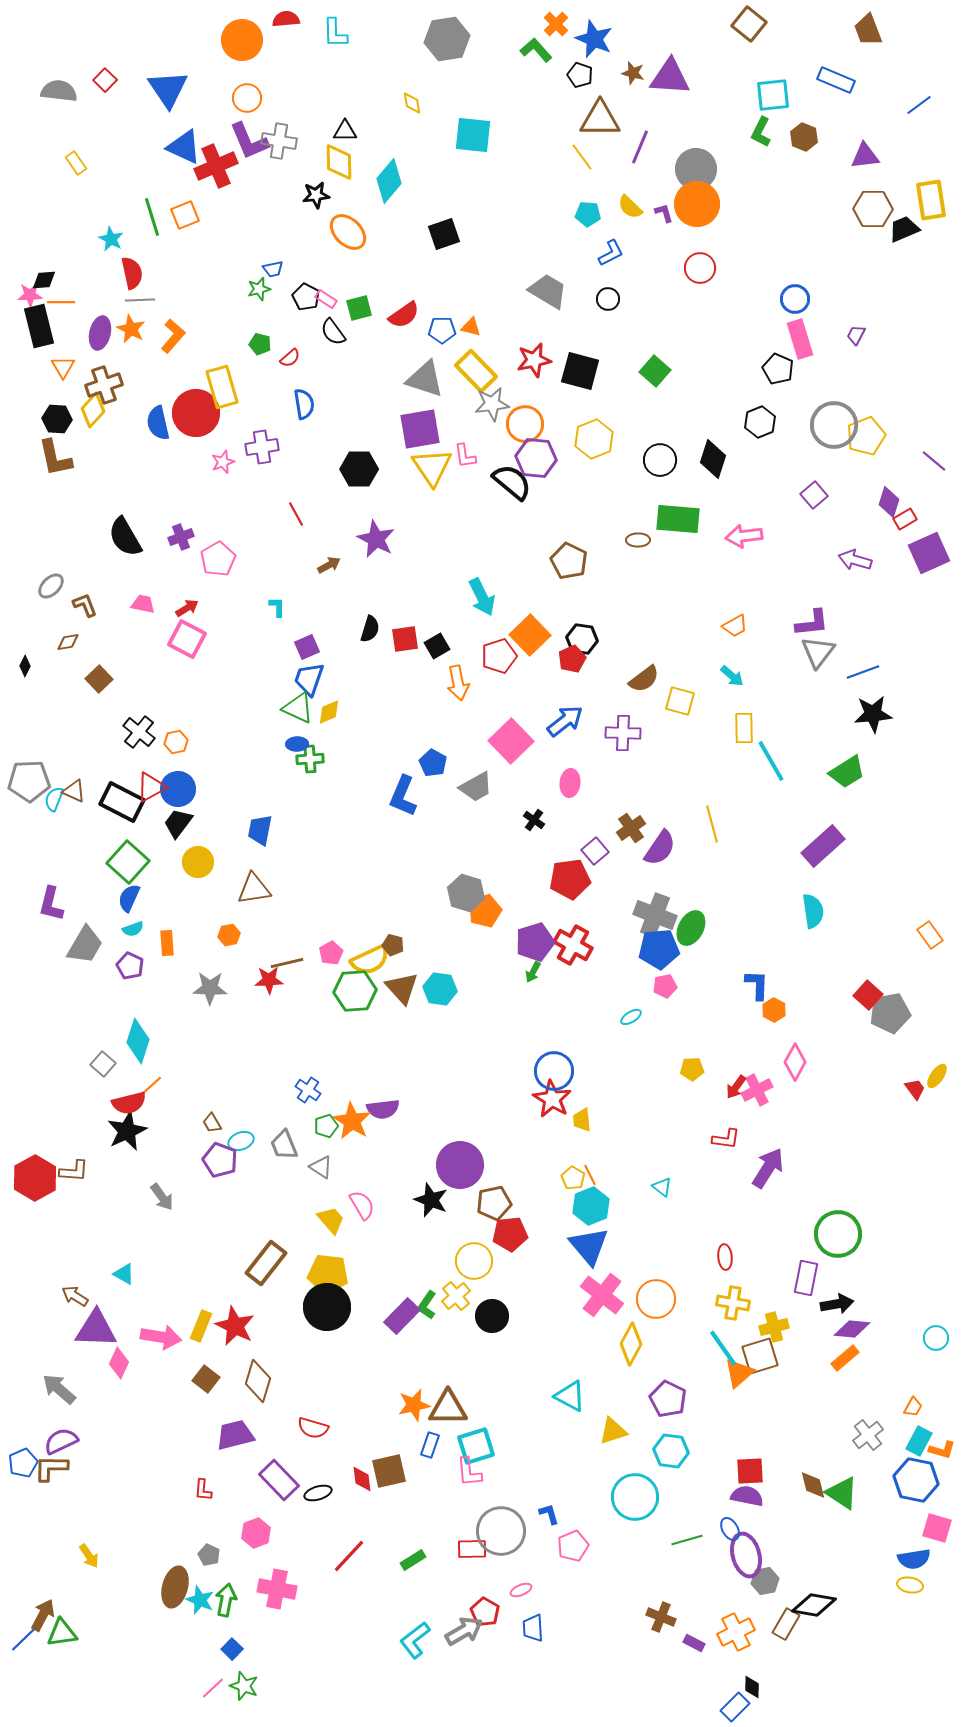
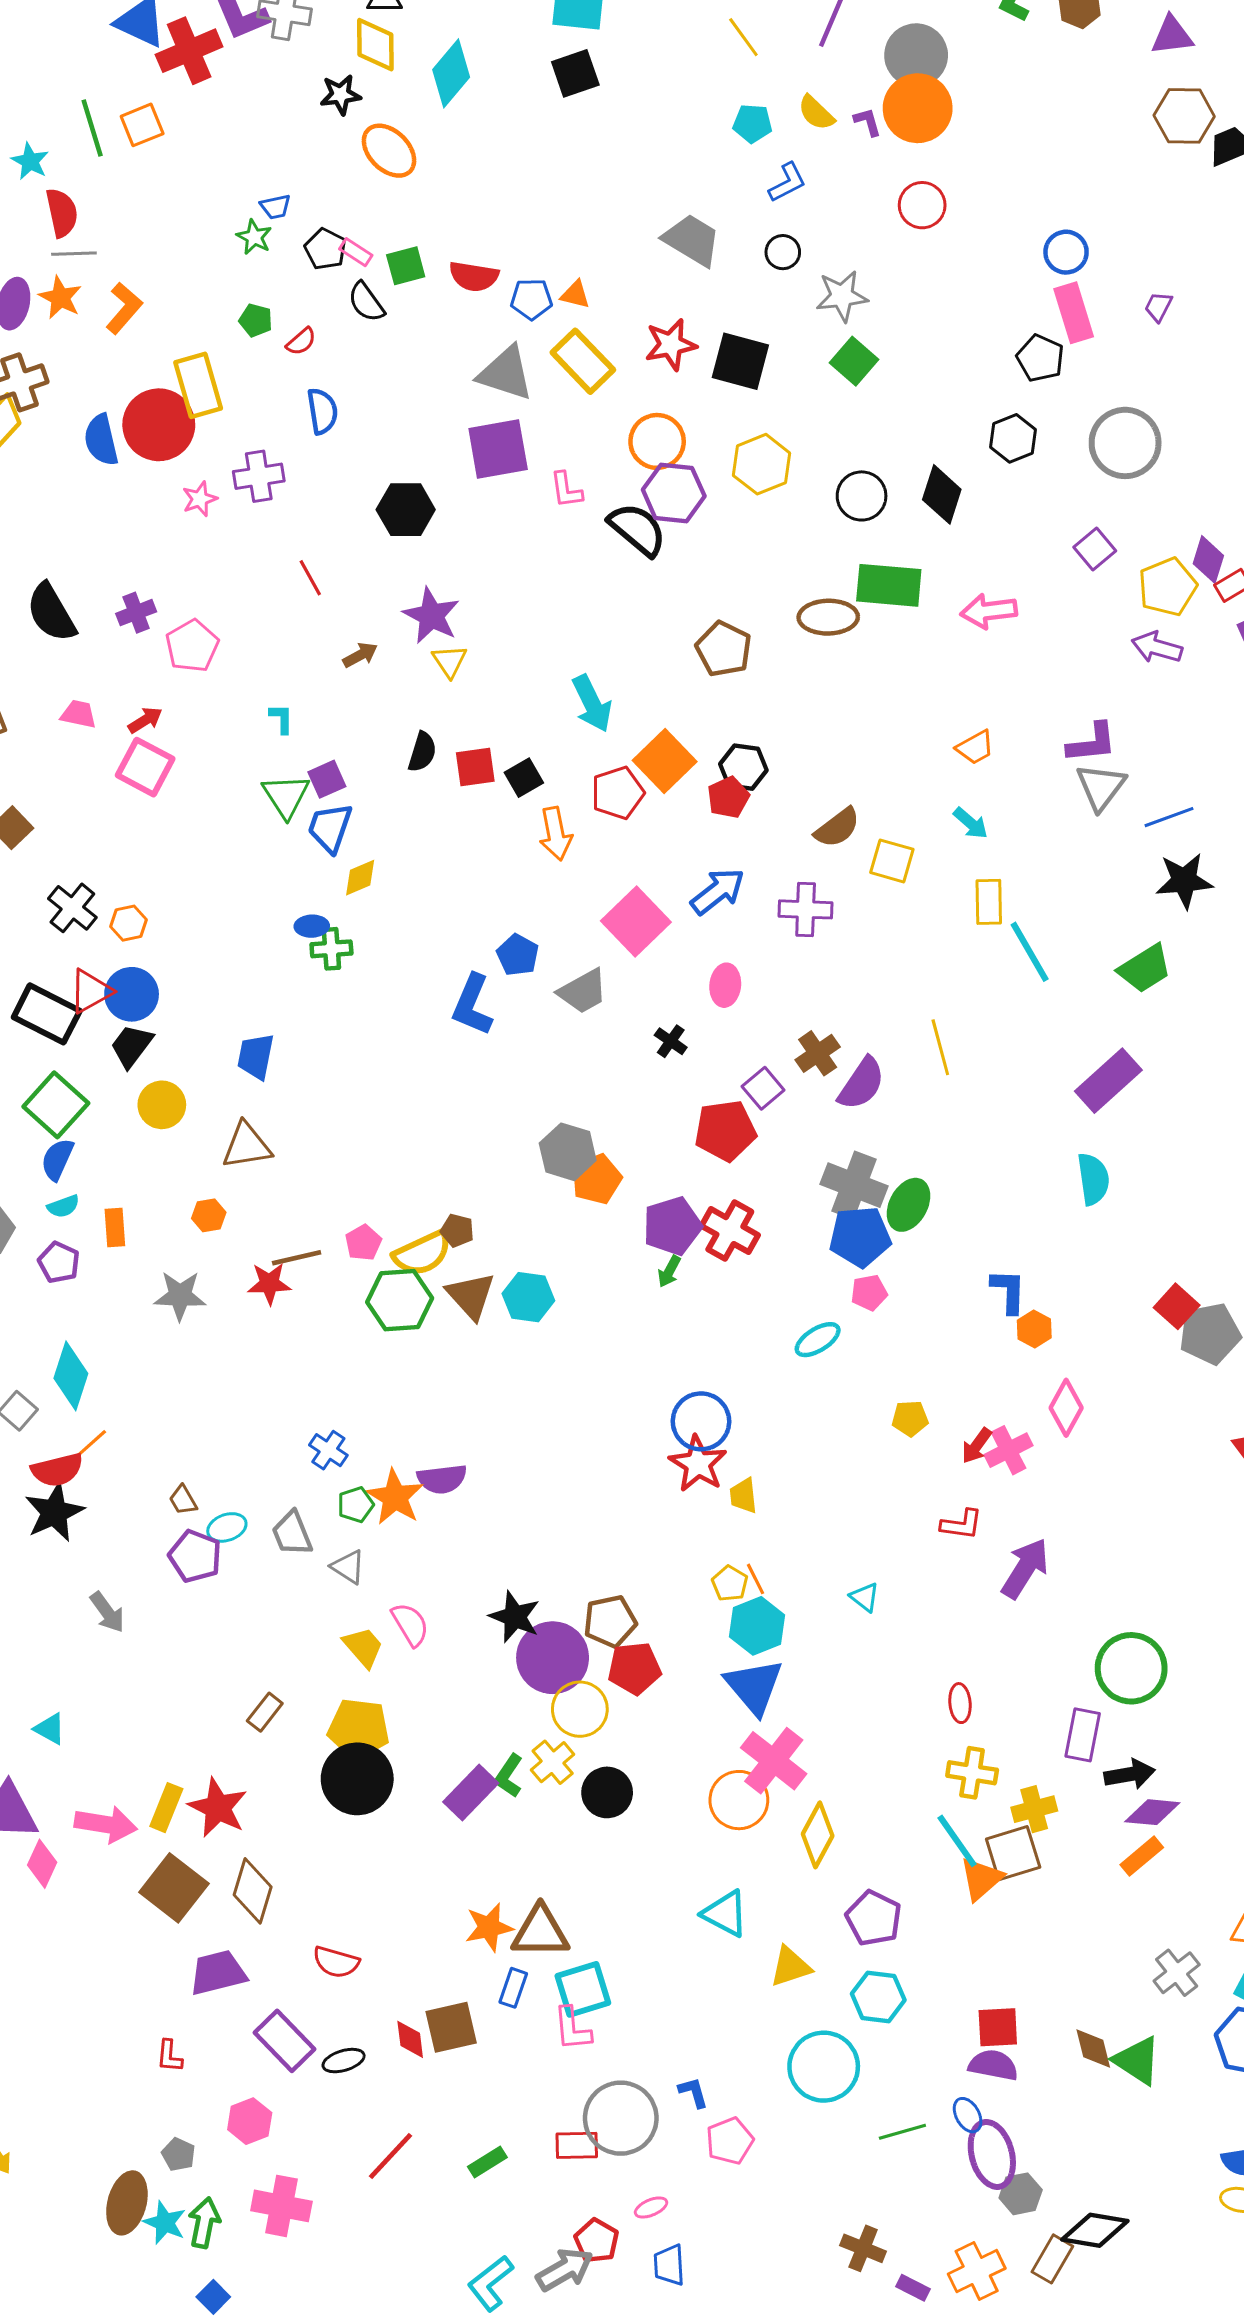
black square: (444, 234) -> (575, 73), moved
green star: (259, 289) -> (254, 237), turned -30
red semicircle: (404, 315) -> (474, 276), turned 44
gray star: (492, 404) -> (842, 296), moved
yellow pentagon: (866, 436) -> (1167, 587), moved
yellow triangle: (432, 467) -> (450, 661), moved, size x0.6
brown ellipse: (638, 540) -> (828, 617), size x1.6
green triangle: (298, 708) -> (286, 796), moved, turned 32
cyan ellipse: (631, 1017) -> (818, 1340), size x1.4
purple circle: (460, 1165) -> (553, 1658), moved
brown rectangle: (266, 1263) -> (265, 1712), size x0.6
orange circle: (656, 1299) -> (739, 1800), moved
brown square: (206, 1379) -> (174, 1888), size x1.6

